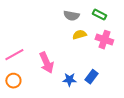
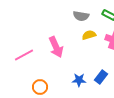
pink arrow: (46, 63) -> (56, 47), moved
orange circle: (13, 81) -> (40, 87), moved

